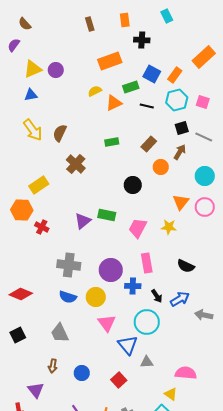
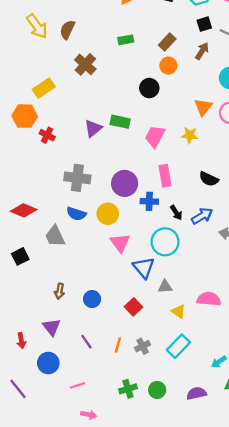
orange circle: (161, 167) -> (168, 66), moved
gray trapezoid: (60, 333) -> (55, 236), moved
purple triangle: (36, 390) -> (52, 327), moved
yellow triangle: (171, 394) -> (178, 311), moved

